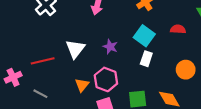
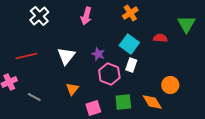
red line: (43, 61) -> (26, 56), moved
orange circle: (186, 70) -> (170, 85), moved
pink hexagon: (106, 79) -> (109, 74), moved

